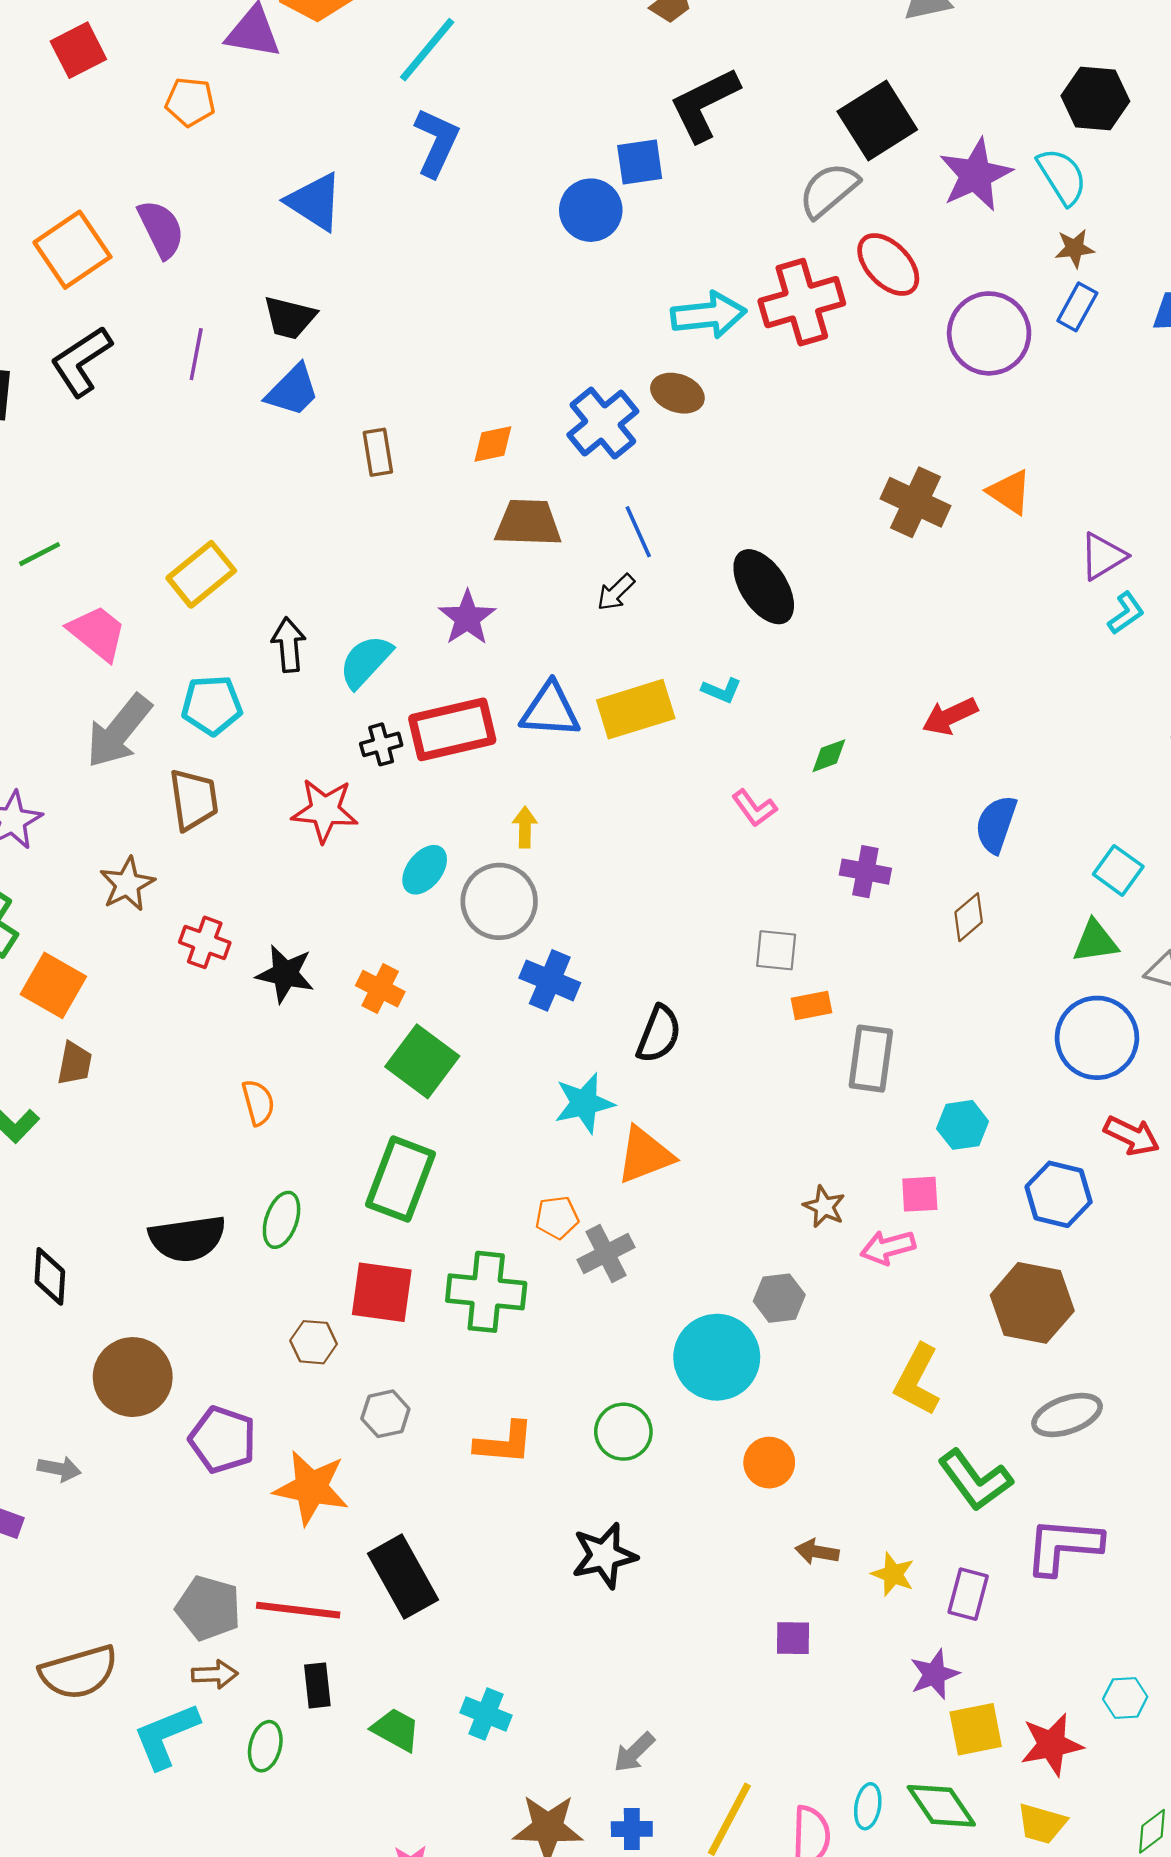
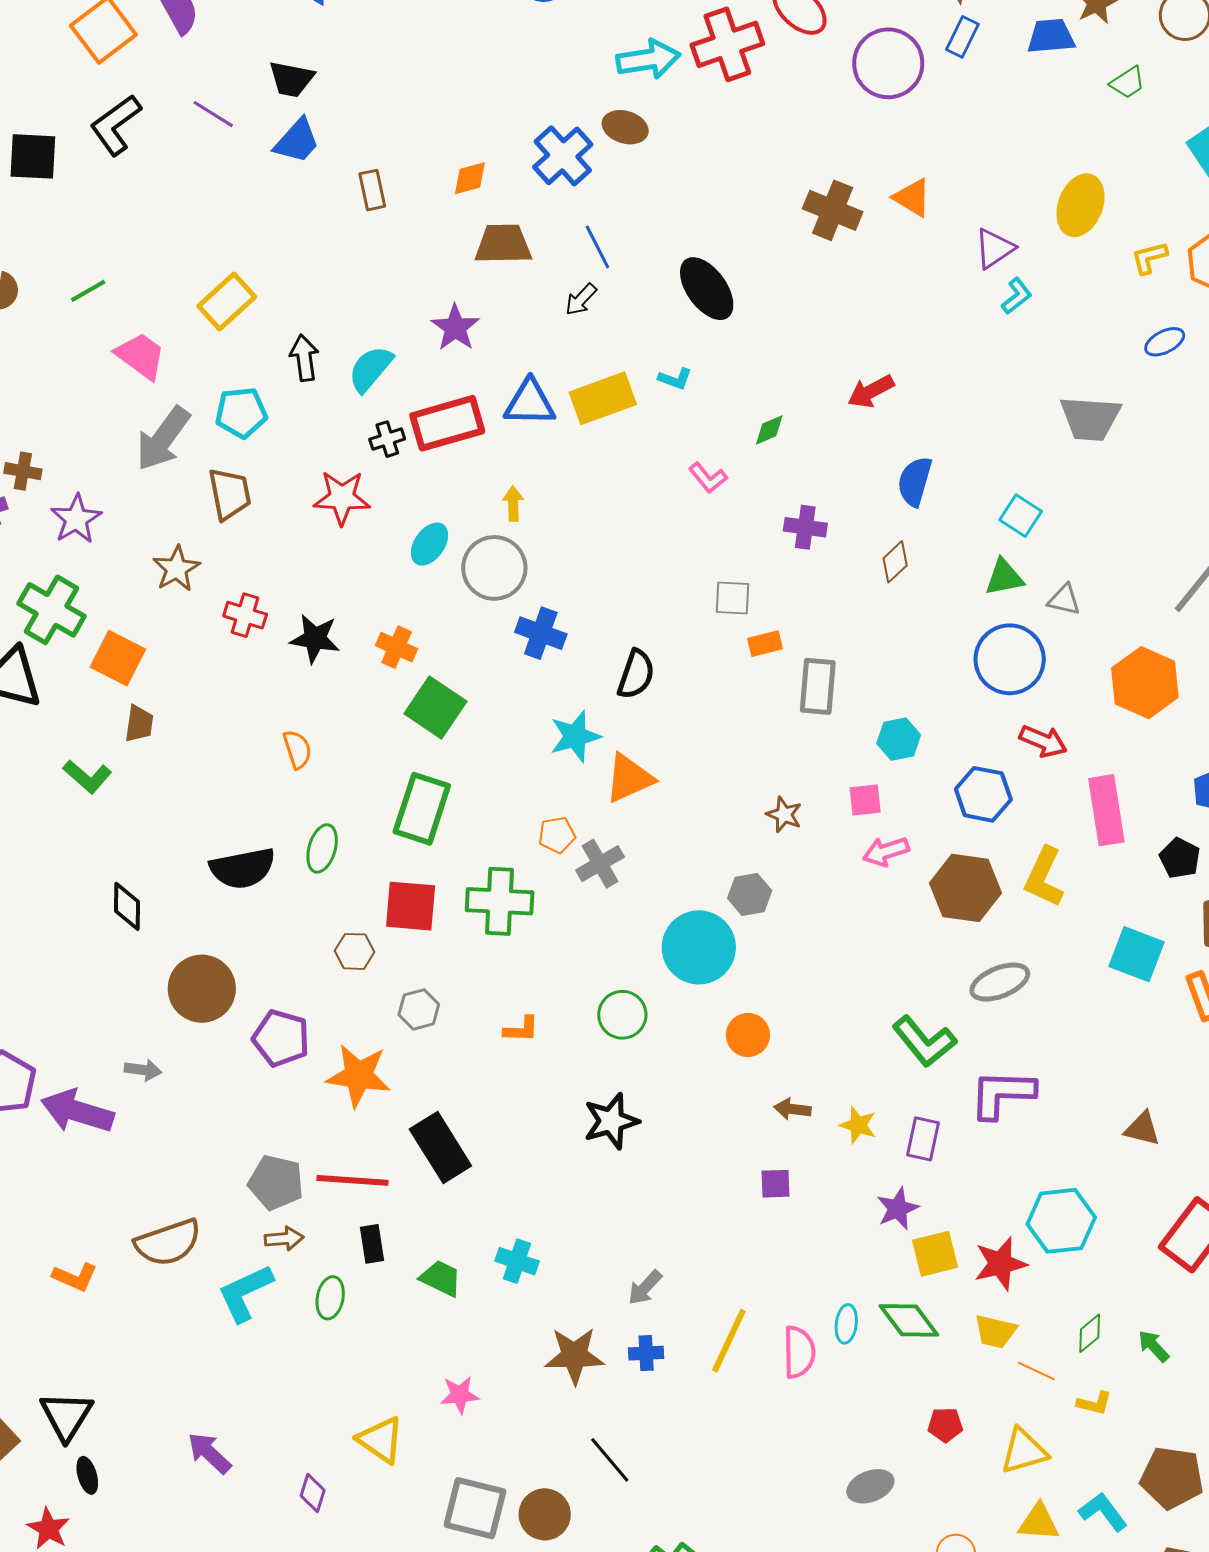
purple line: (196, 354) -> (213, 114), turned -66
pink arrow: (888, 1247) -> (886, 851), moved
yellow L-shape: (917, 1380) -> (1044, 877), moved
orange L-shape: (504, 1443) -> (521, 1029), size x0.7
cyan hexagon: (1125, 1698) -> (1061, 1221), size x1.8

